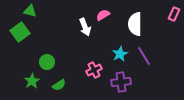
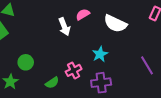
white semicircle: (135, 24) -> (115, 24), turned -65
purple line: (144, 56) -> (147, 65), moved
green semicircle: (59, 85) -> (52, 83), moved

